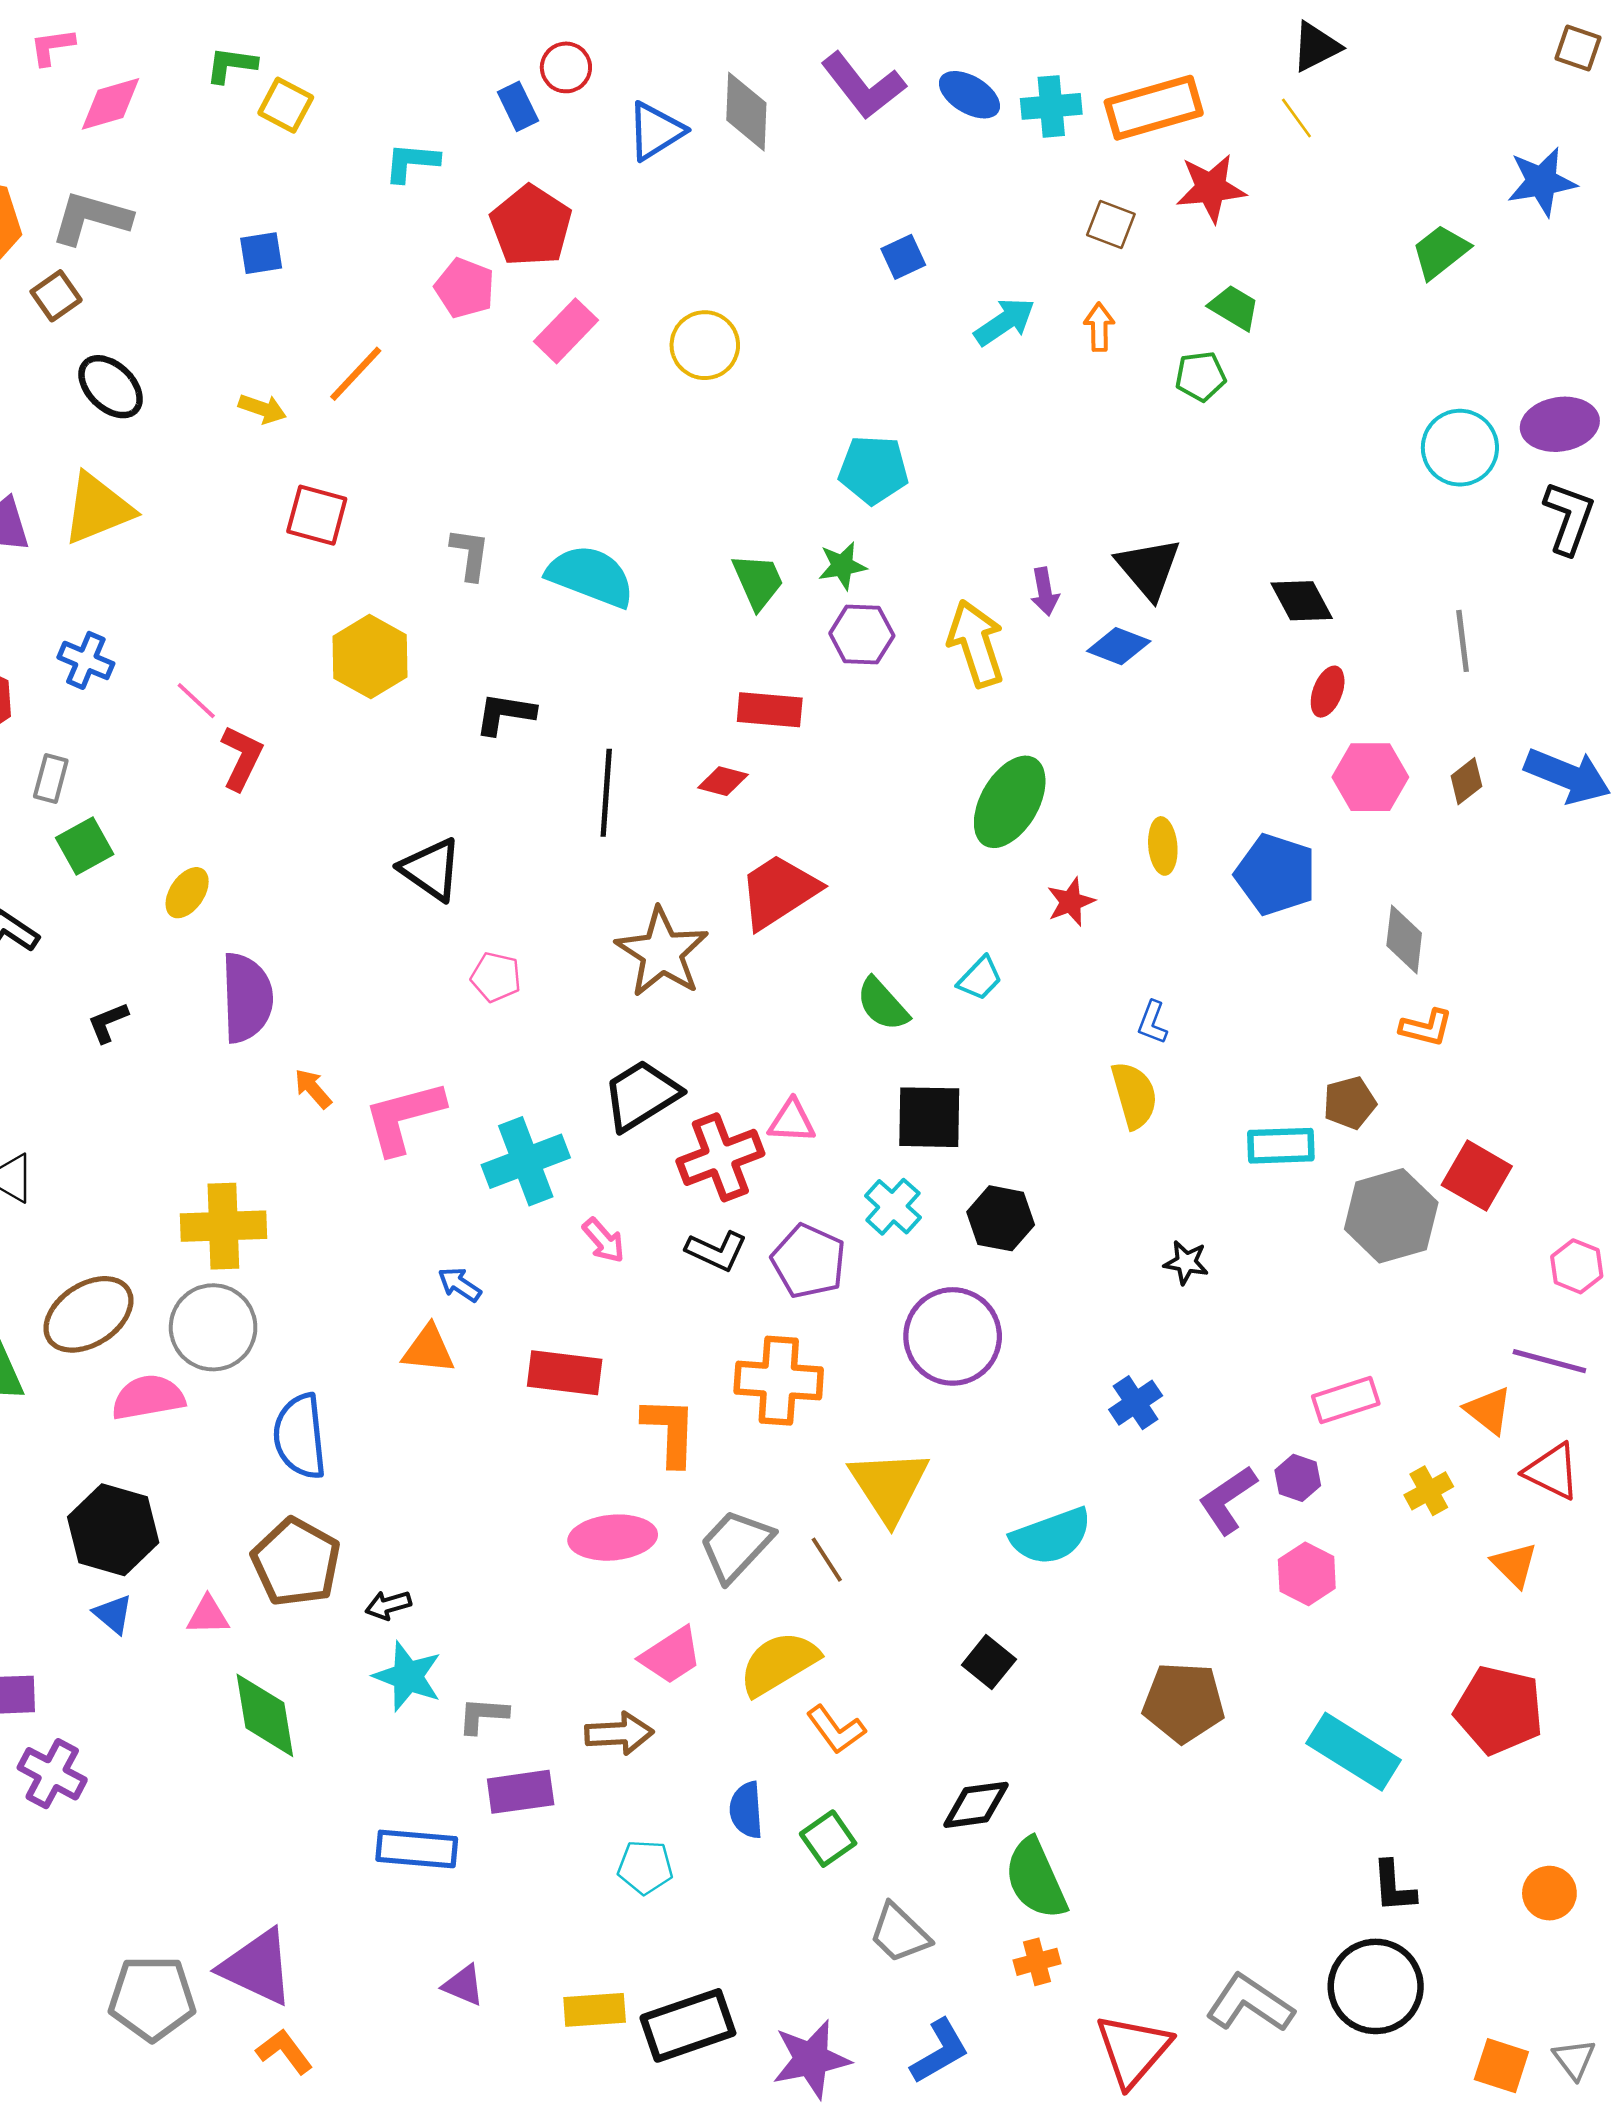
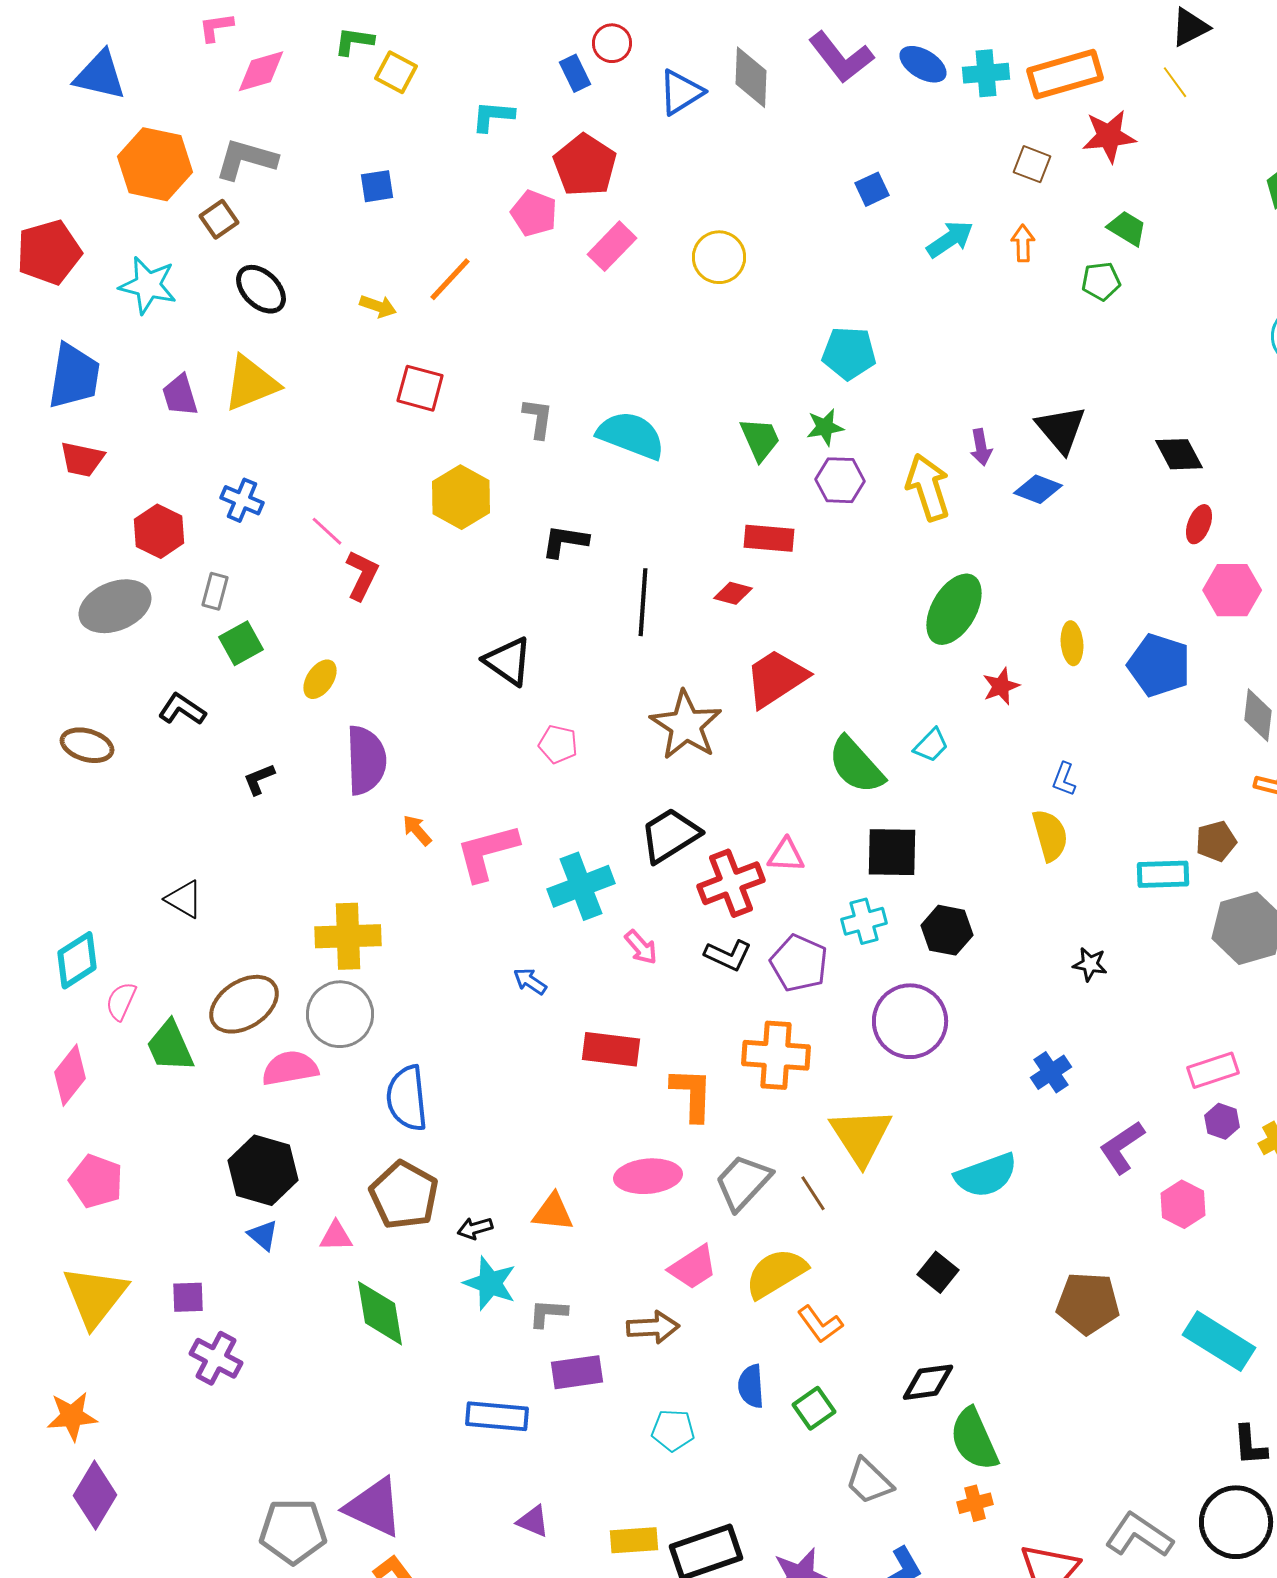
green semicircle: (883, 1004) -> (856, 765), size x1.4
cyan cross: (893, 1207) -> (864, 921), turned 33
orange triangle: (428, 1349) -> (553, 1212), moved
purple hexagon: (1298, 1478) -> (1222, 1121), moved

